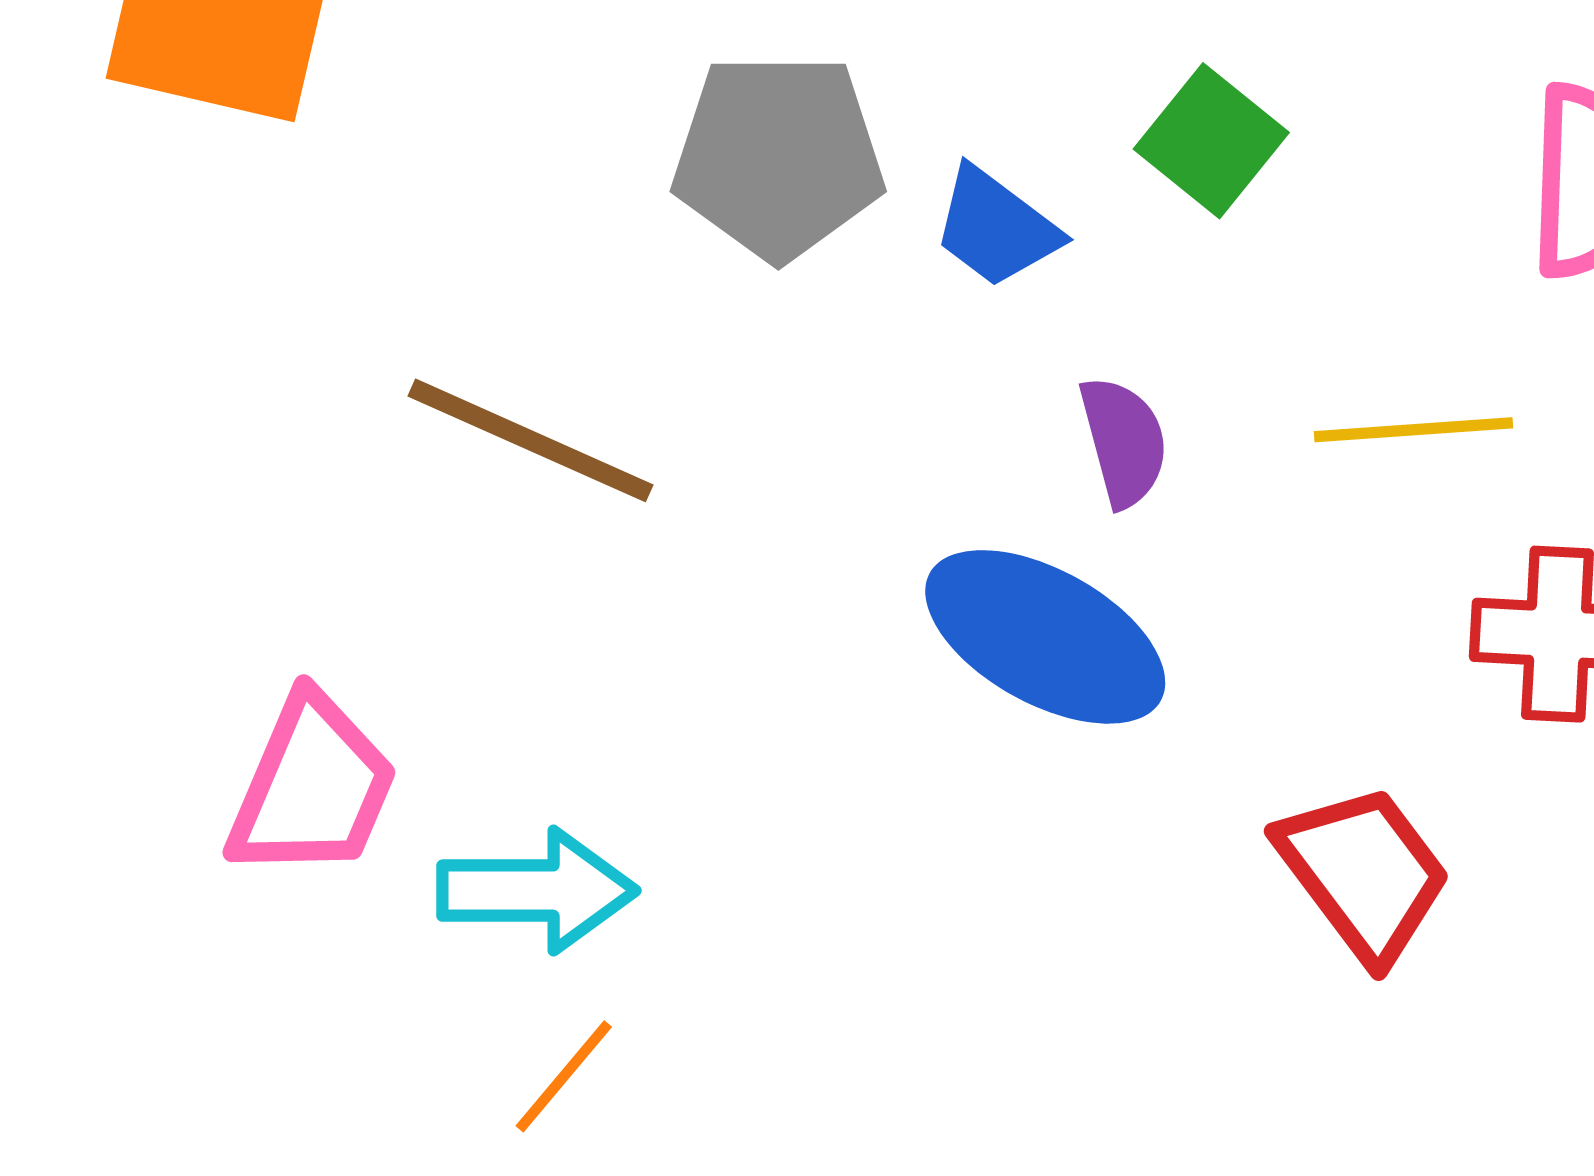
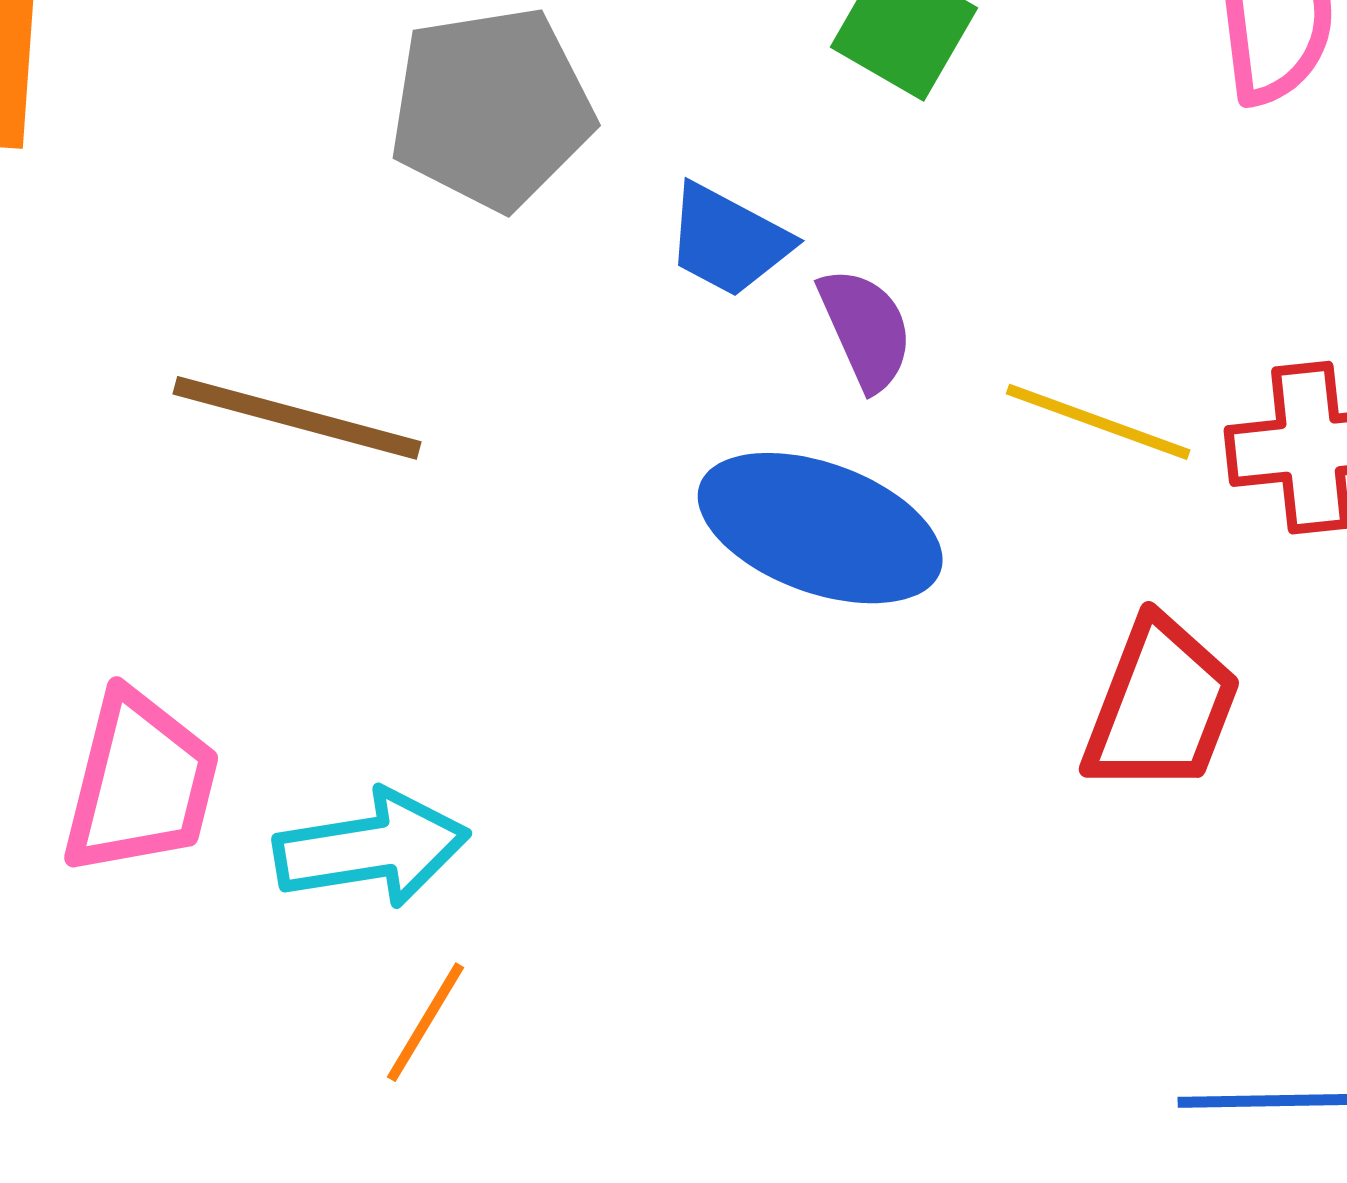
blue trapezoid: (996, 227) -> (728, 240), moved
yellow line: (1414, 430) -> (1098, 422), moved, turned 33
red trapezoid: (1364, 873) -> (1161, 706), turned 67

